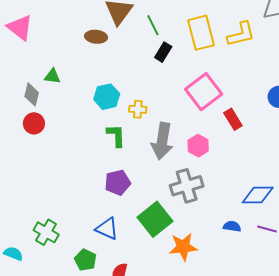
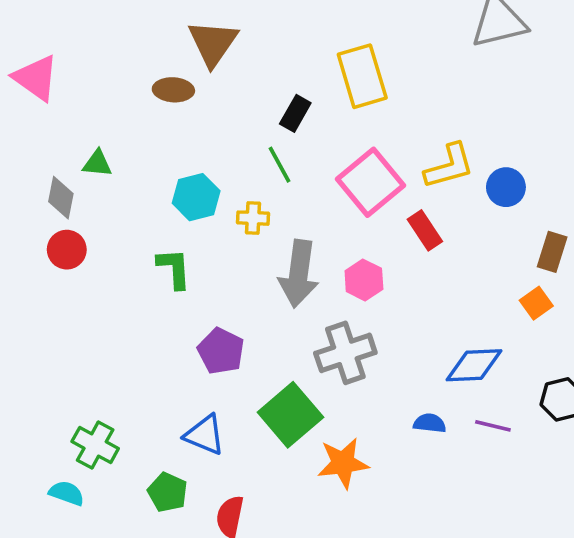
green line: (153, 25) -> (280, 165), moved
yellow L-shape: (241, 34) -> (449, 166), moved
green L-shape: (116, 136) -> (174, 268), moved
purple pentagon: (118, 183) -> (221, 351), turned -30
cyan semicircle: (13, 254) -> (67, 493), moved

